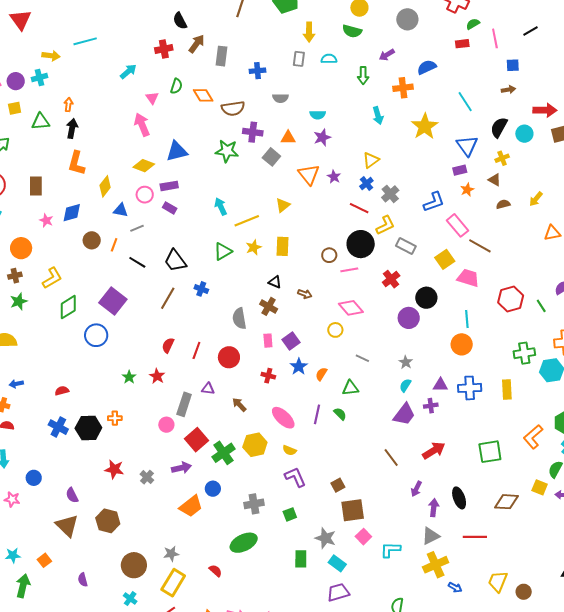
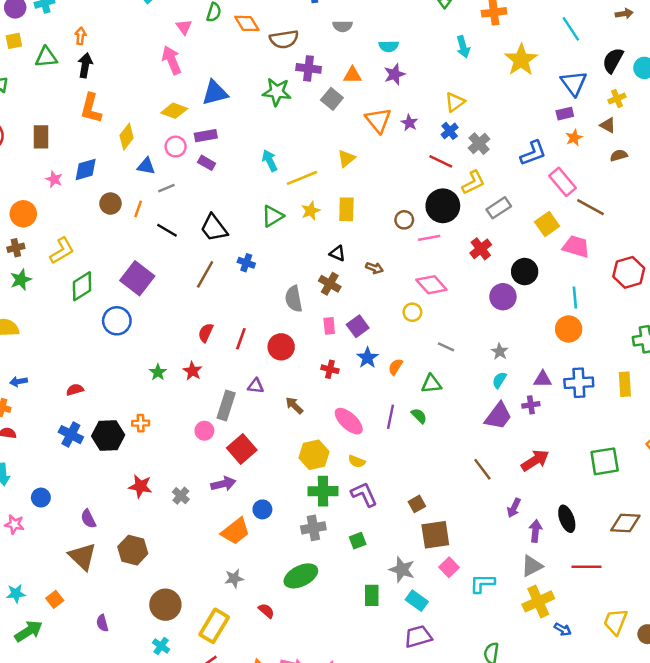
gray rectangle: (406, 246) -> (499, 208), turned -60
green cross: (223, 453) -> (323, 491), moved, turned 35
gray star: (171, 554) -> (234, 578), moved
green arrow: (23, 586) -> (29, 631), turned 45

